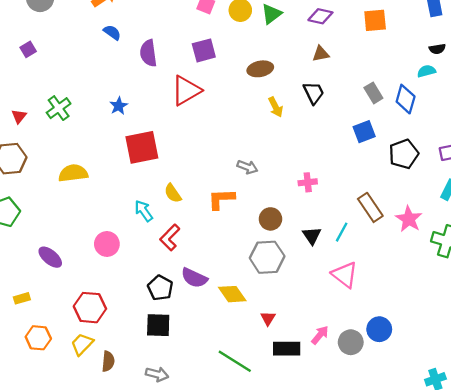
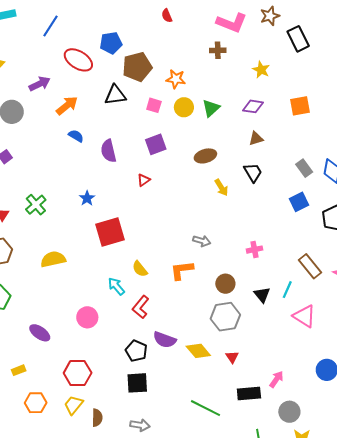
red triangle: (186, 90) -> (144, 180), size x0.5
pink triangle: (345, 275) -> (304, 316), moved
red triangle: (268, 318) -> (232, 357), moved
gray circle: (351, 342) -> (289, 412), moved

